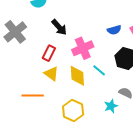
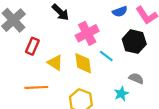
red rectangle: (49, 53) -> (32, 46), moved

